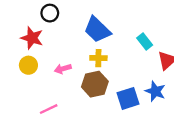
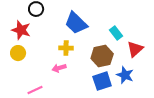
yellow cross: (98, 58) -> (66, 48), moved
pink arrow: (63, 69) -> (59, 68), moved
brown hexagon: (95, 84) -> (102, 56), moved

